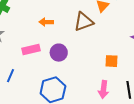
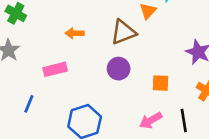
purple circle: (59, 53) -> (119, 69), moved
pink arrow: (103, 90) -> (151, 120), turned 54

